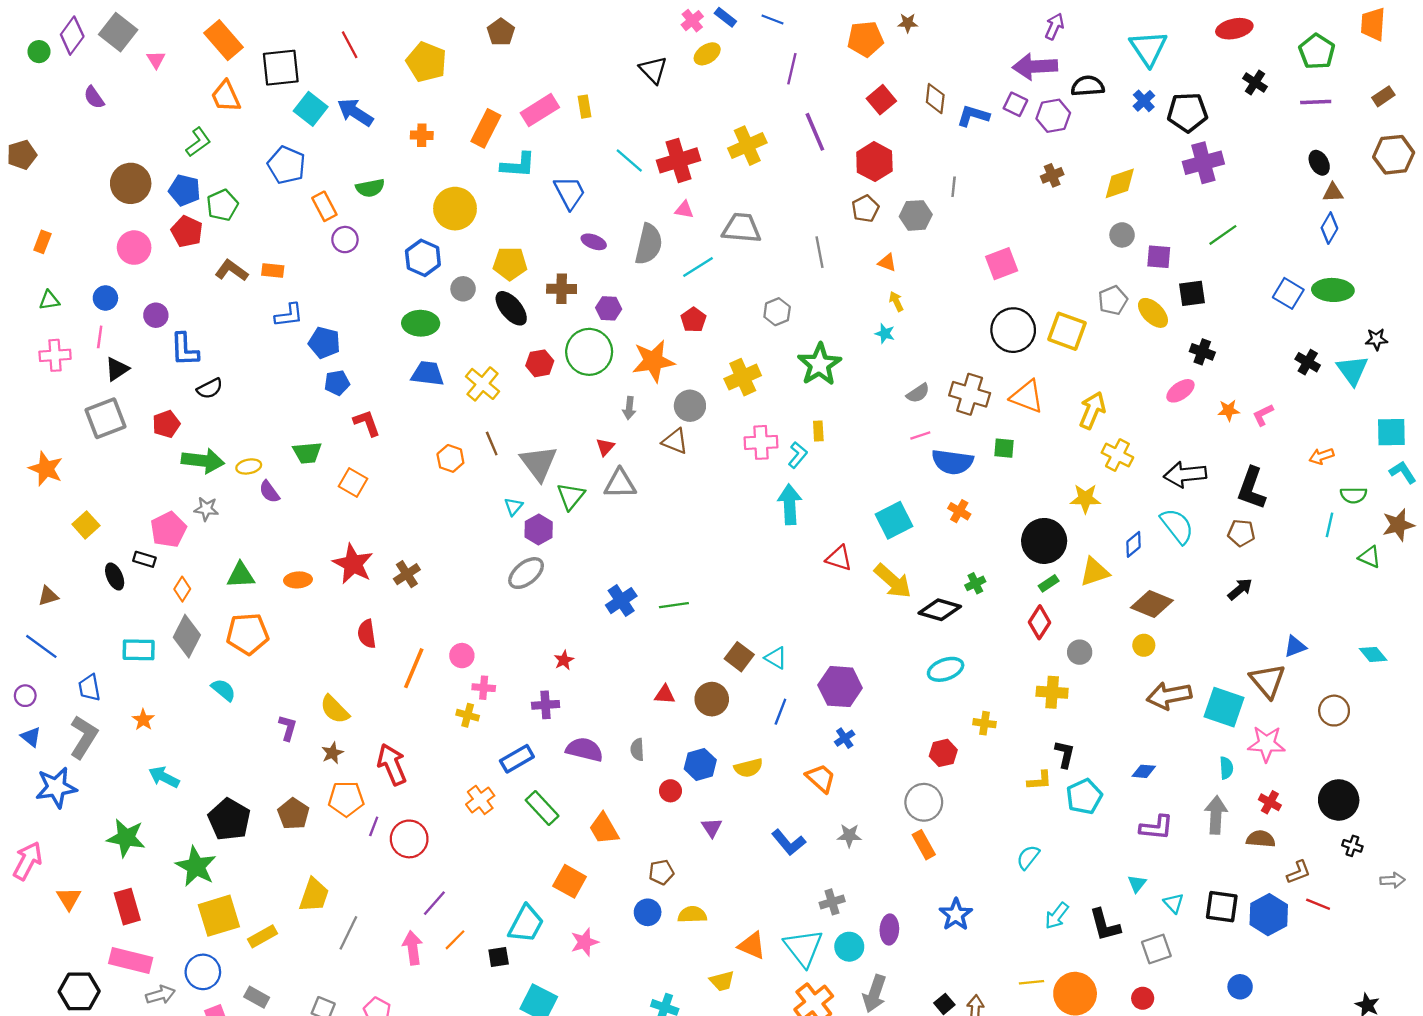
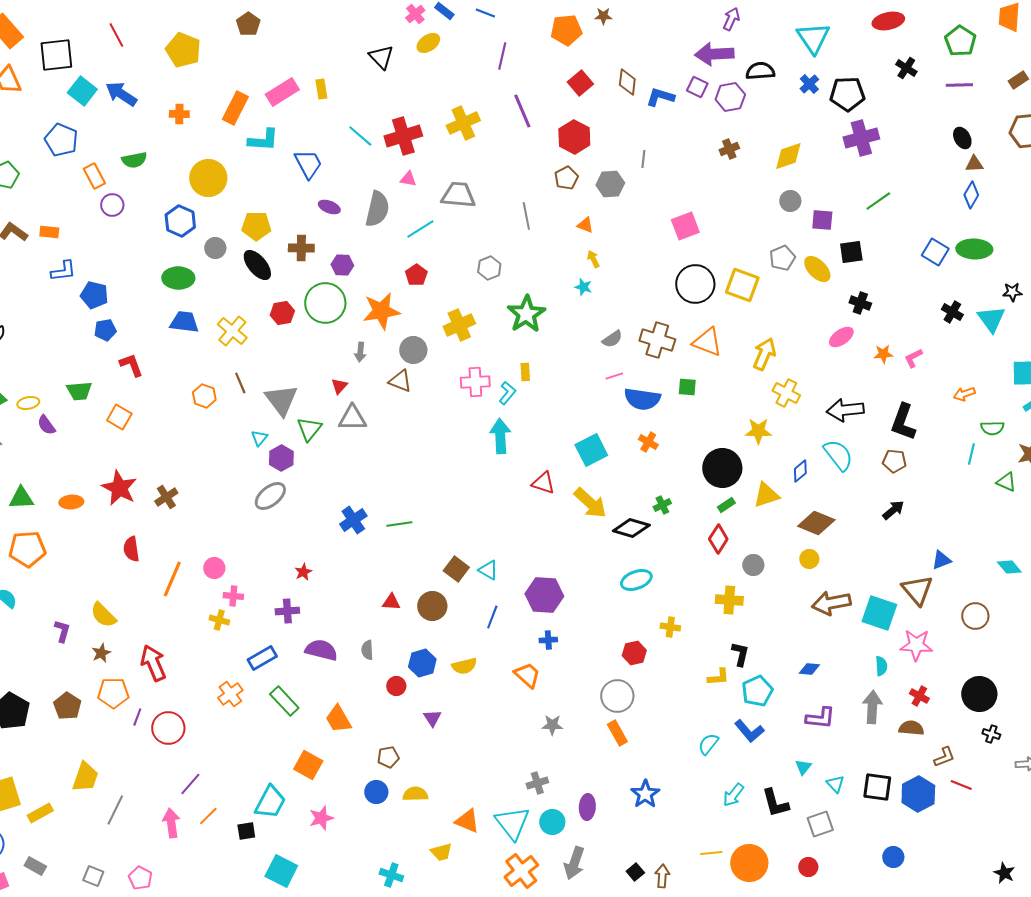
blue cross: (845, 738) -> (548, 640), turned 30
blue L-shape: (789, 842) -> (749, 731), moved

